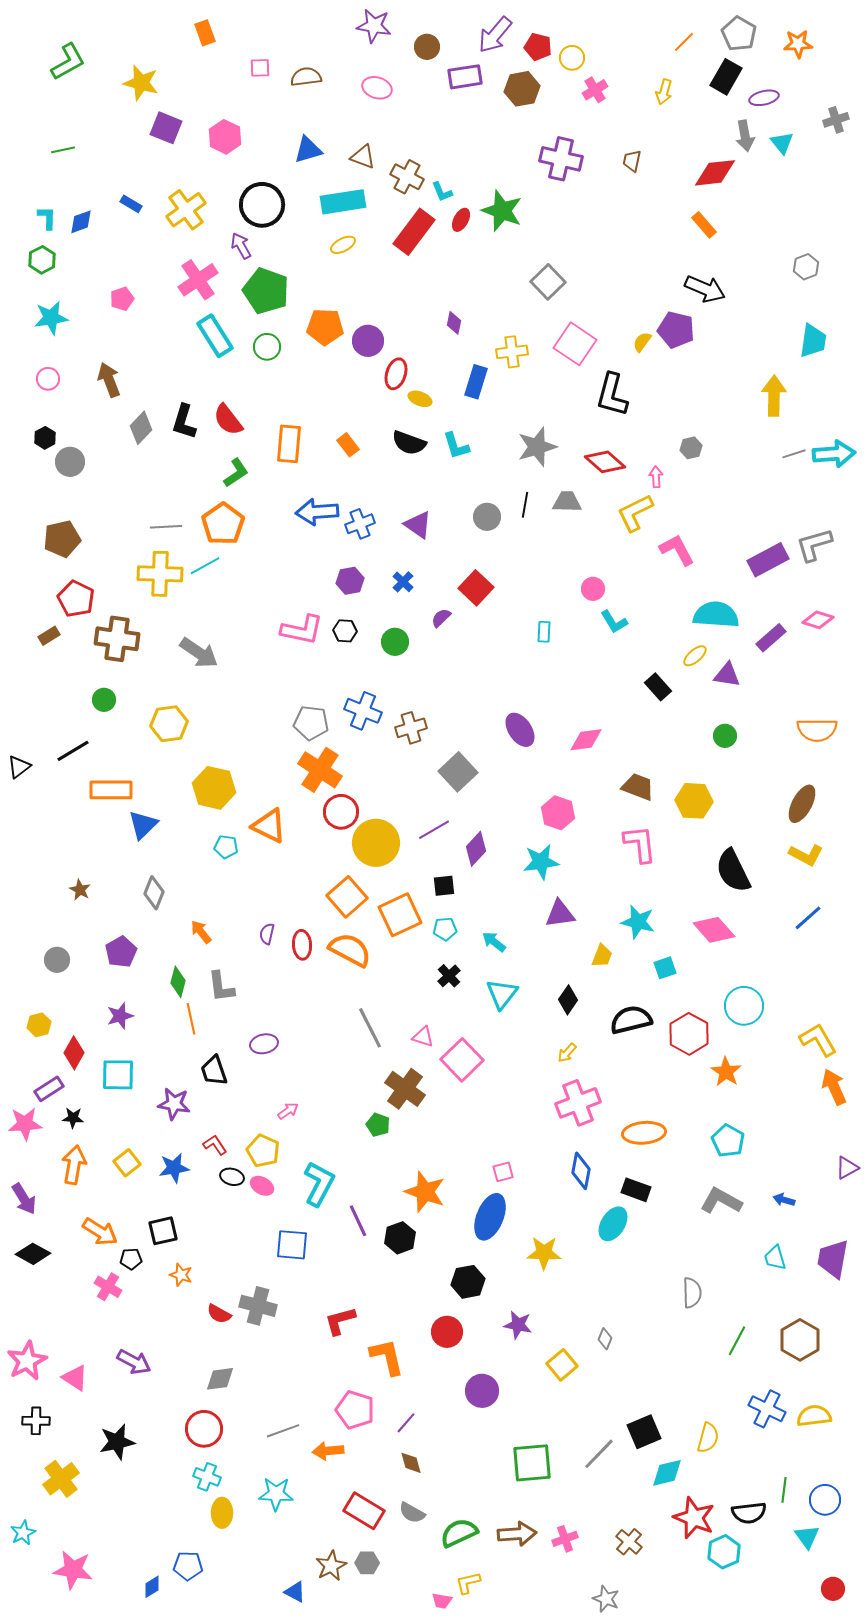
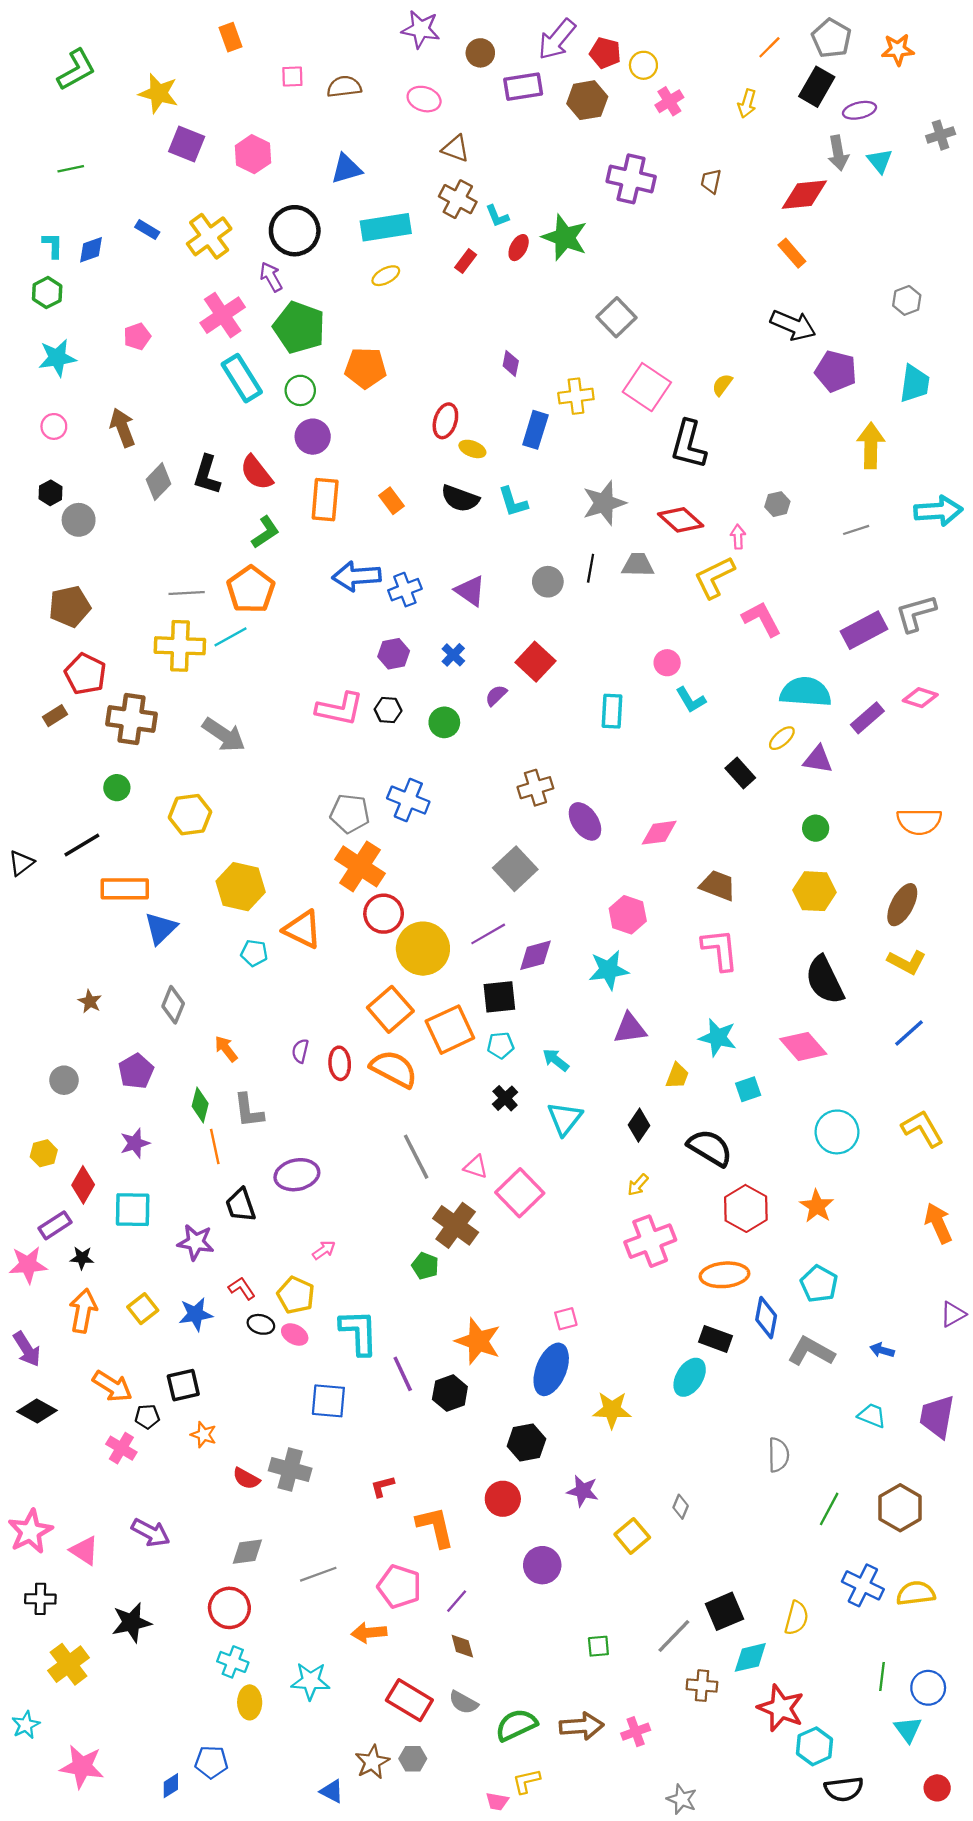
brown triangle: (363, 157) -> (456, 149), moved
red rectangle: (414, 232) -> (466, 261), size x0.5
purple pentagon: (676, 330) -> (836, 371), moved
purple circle: (368, 341) -> (313, 437), moved
gray line: (794, 454) -> (856, 530), moved
cyan rectangle: (544, 632) -> (612, 711), size x1.4
brown cross: (411, 728) -> (535, 788), moved
yellow hexagon: (694, 801) -> (814, 891), moved
purple diamond: (476, 849) -> (535, 955), turned 32
black square: (444, 886) -> (499, 997), size x1.4
black semicircle: (631, 1020) -> (710, 1148), turned 45
red hexagon: (689, 1034) -> (746, 1208), moved
yellow L-shape: (818, 1040) -> (923, 1129), moved
purple ellipse: (264, 1044) -> (297, 1175), size x1.4
blue diamond: (581, 1171) -> (766, 1318), moved
cyan L-shape: (319, 1184) -> (359, 1332), turned -30
cyan trapezoid: (775, 1258) -> (872, 1416), turned 128
red L-shape: (340, 1321) -> (382, 1486), size x0.7
gray line: (283, 1431) -> (318, 1574), moved
green square: (532, 1463) -> (598, 1646), size x0.5
black semicircle: (749, 1513) -> (844, 1789), moved
brown cross: (629, 1542) -> (702, 1686), moved, turned -36

